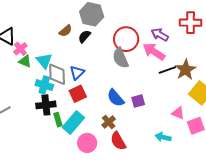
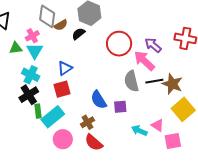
pink cross: (20, 49) -> (32, 36), moved
gray semicircle: (120, 58) -> (131, 81), moved
green triangle: (25, 61) -> (16, 48), turned -40
brown star: (186, 70) -> (172, 84), turned -30
gray diamond: (57, 74) -> (47, 16), moved
black cross: (46, 105) -> (29, 95), turned -36
cyan arrow: (163, 137) -> (139, 131), moved
red semicircle: (118, 141) -> (94, 143), turned -30

